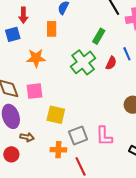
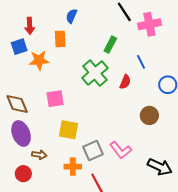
orange star: (36, 58) -> (39, 60), moved
red semicircle: (111, 63) -> (125, 82), moved
pink square: (34, 91) -> (55, 99), moved
pink L-shape: (104, 136) -> (121, 150), turned -35

